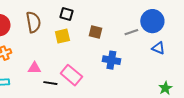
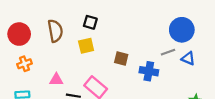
brown square: (95, 32) -> (121, 58), moved
gray line: (131, 32) -> (168, 52), moved
blue cross: (111, 60) -> (149, 71), moved

